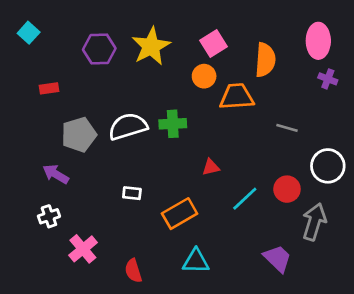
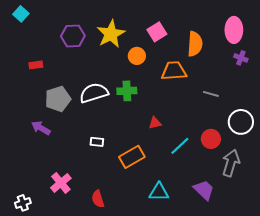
cyan square: (29, 33) -> (21, 14), moved
orange circle: (204, 76) -> (137, 56), moved
white cross: (49, 216) -> (23, 203), moved
cyan triangle: (196, 261) -> (159, 192), moved

